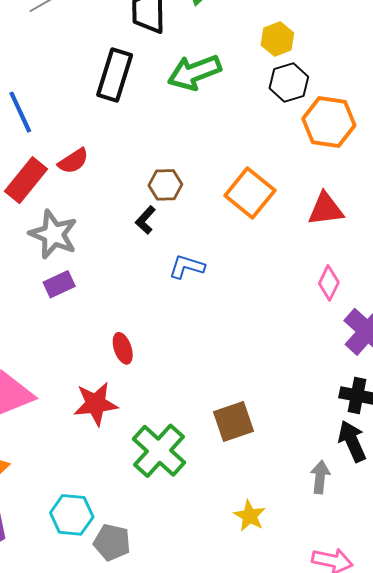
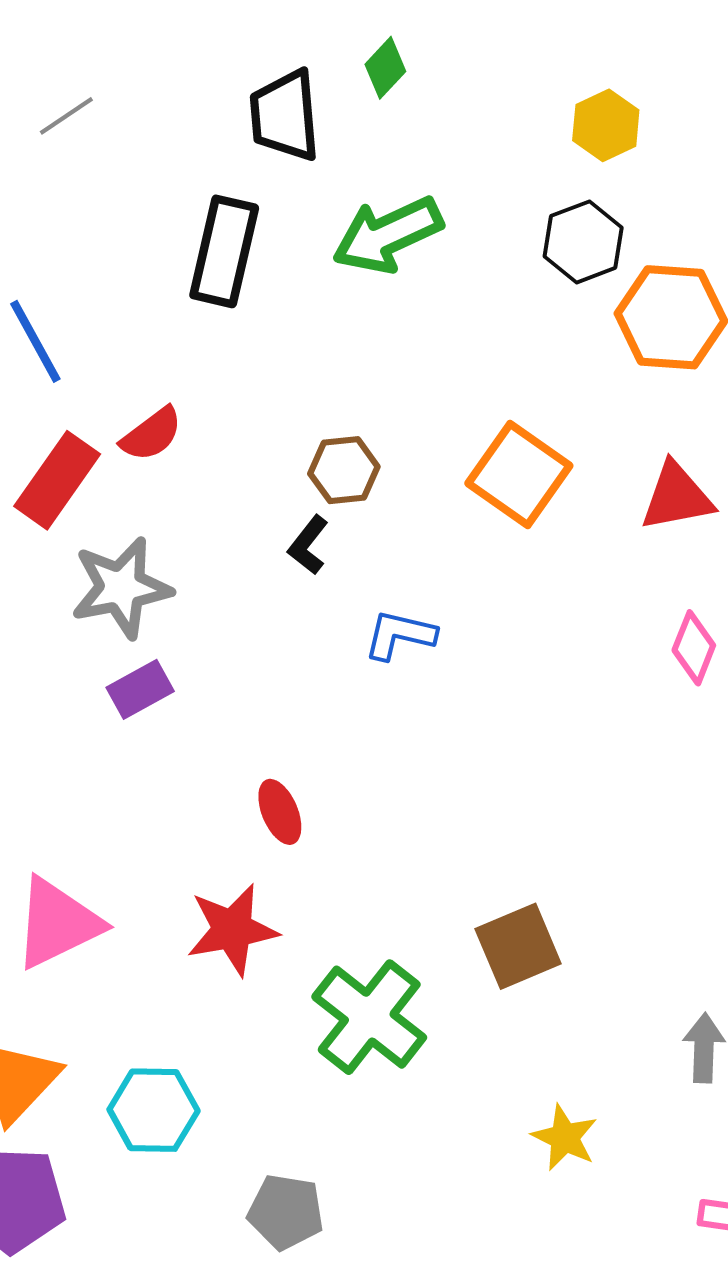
yellow hexagon: (277, 39) -> (606, 125), moved
gray star: (53, 234) -> (121, 588), turned -30
cyan hexagon: (72, 515) -> (154, 1110), moved

